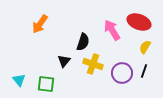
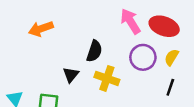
orange arrow: (40, 24) -> (41, 29), turned 36
pink arrow: (112, 30) -> (130, 21), moved
purple circle: (122, 73) -> (143, 57), moved

